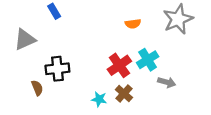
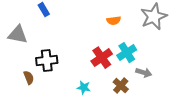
gray triangle: (25, 39) -> (18, 35), turned 35
brown cross: (124, 94) -> (121, 86), moved

